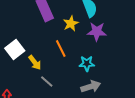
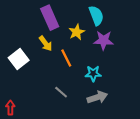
yellow arrow: (35, 63) -> (46, 43), moved
gray line: (47, 82) -> (61, 92), moved

